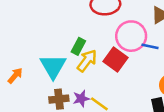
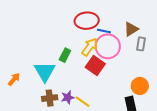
blue line: (150, 46) -> (104, 31), moved
yellow arrow: (87, 61) -> (90, 47), moved

